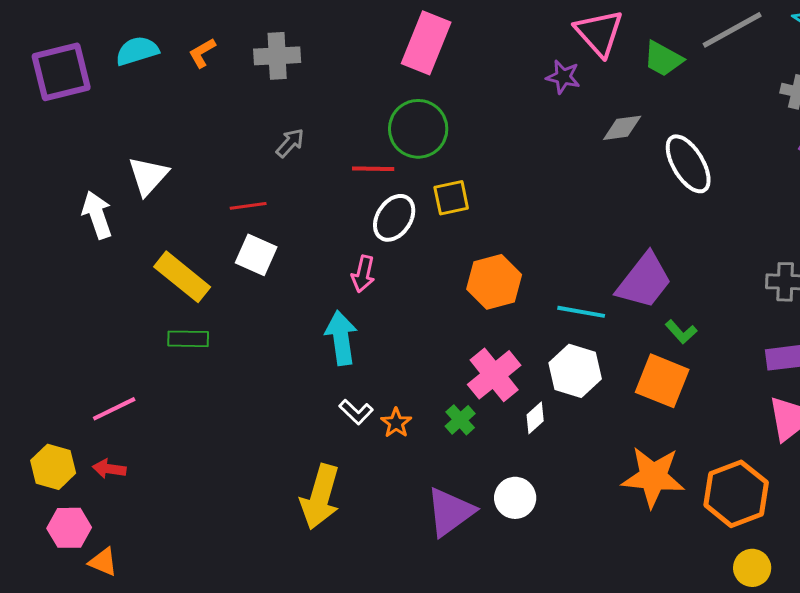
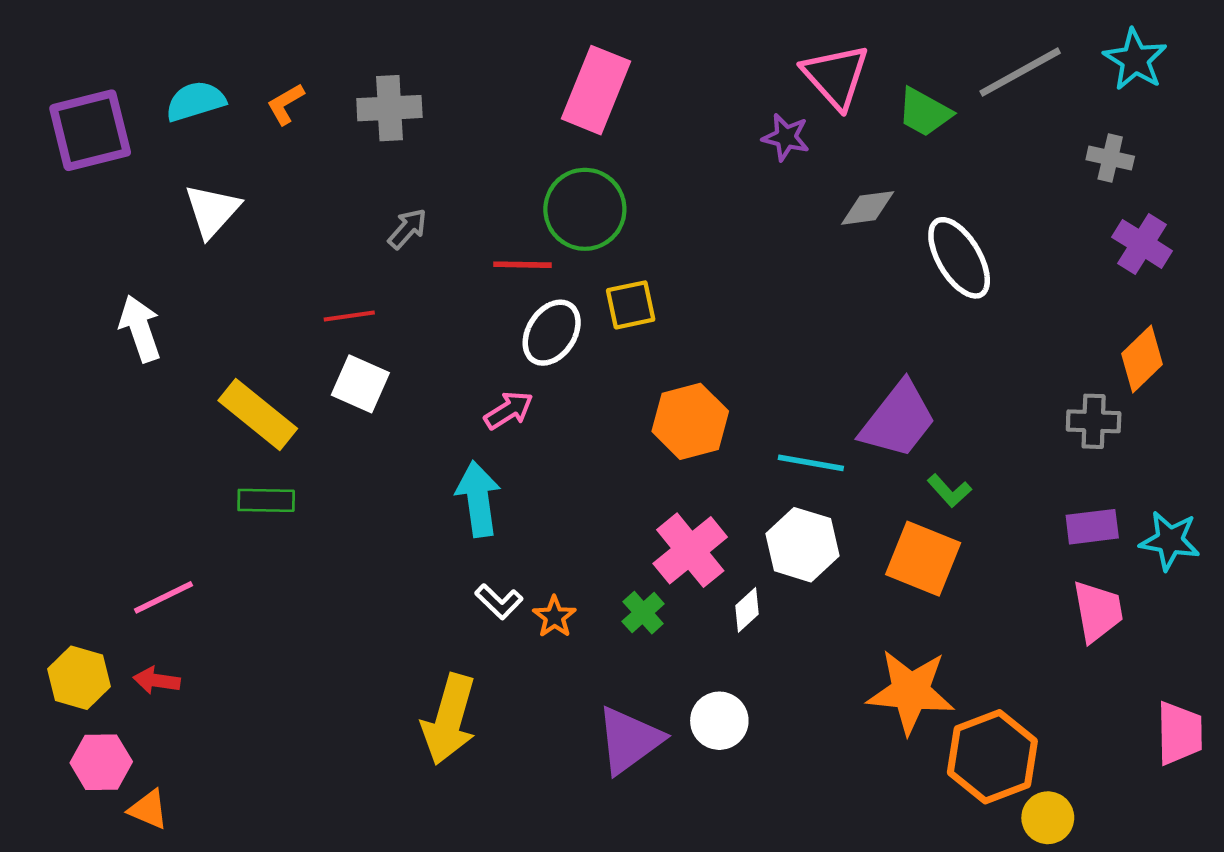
white triangle: (148, 176) -> (212, 211), moved
pink arrow: (363, 274) -> (509, 410), turned -135
orange hexagon: (736, 494) -> (992, 757), moved

